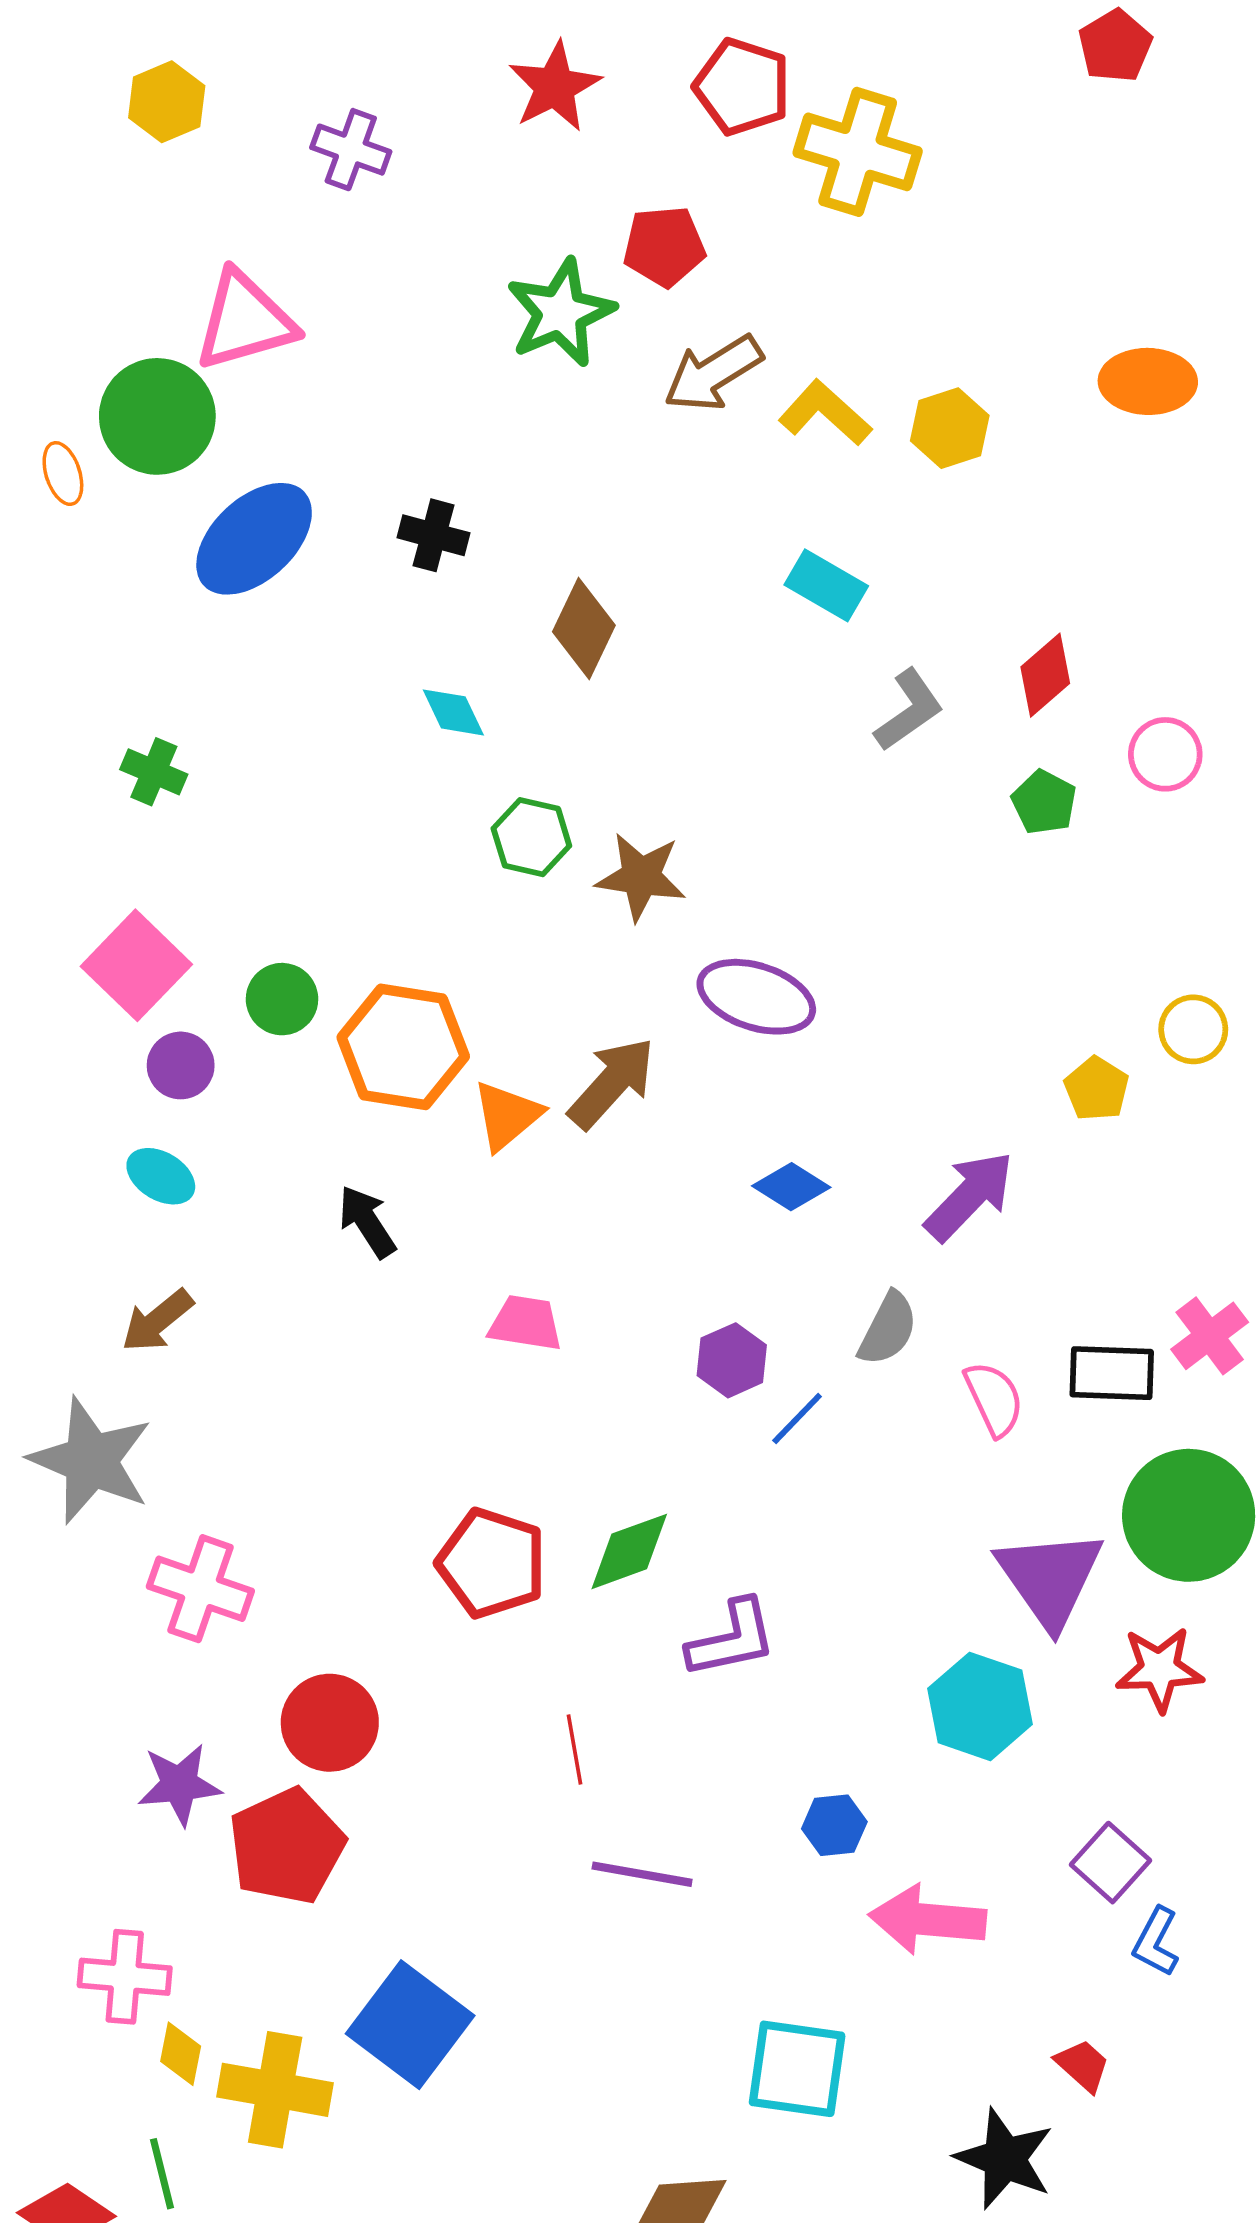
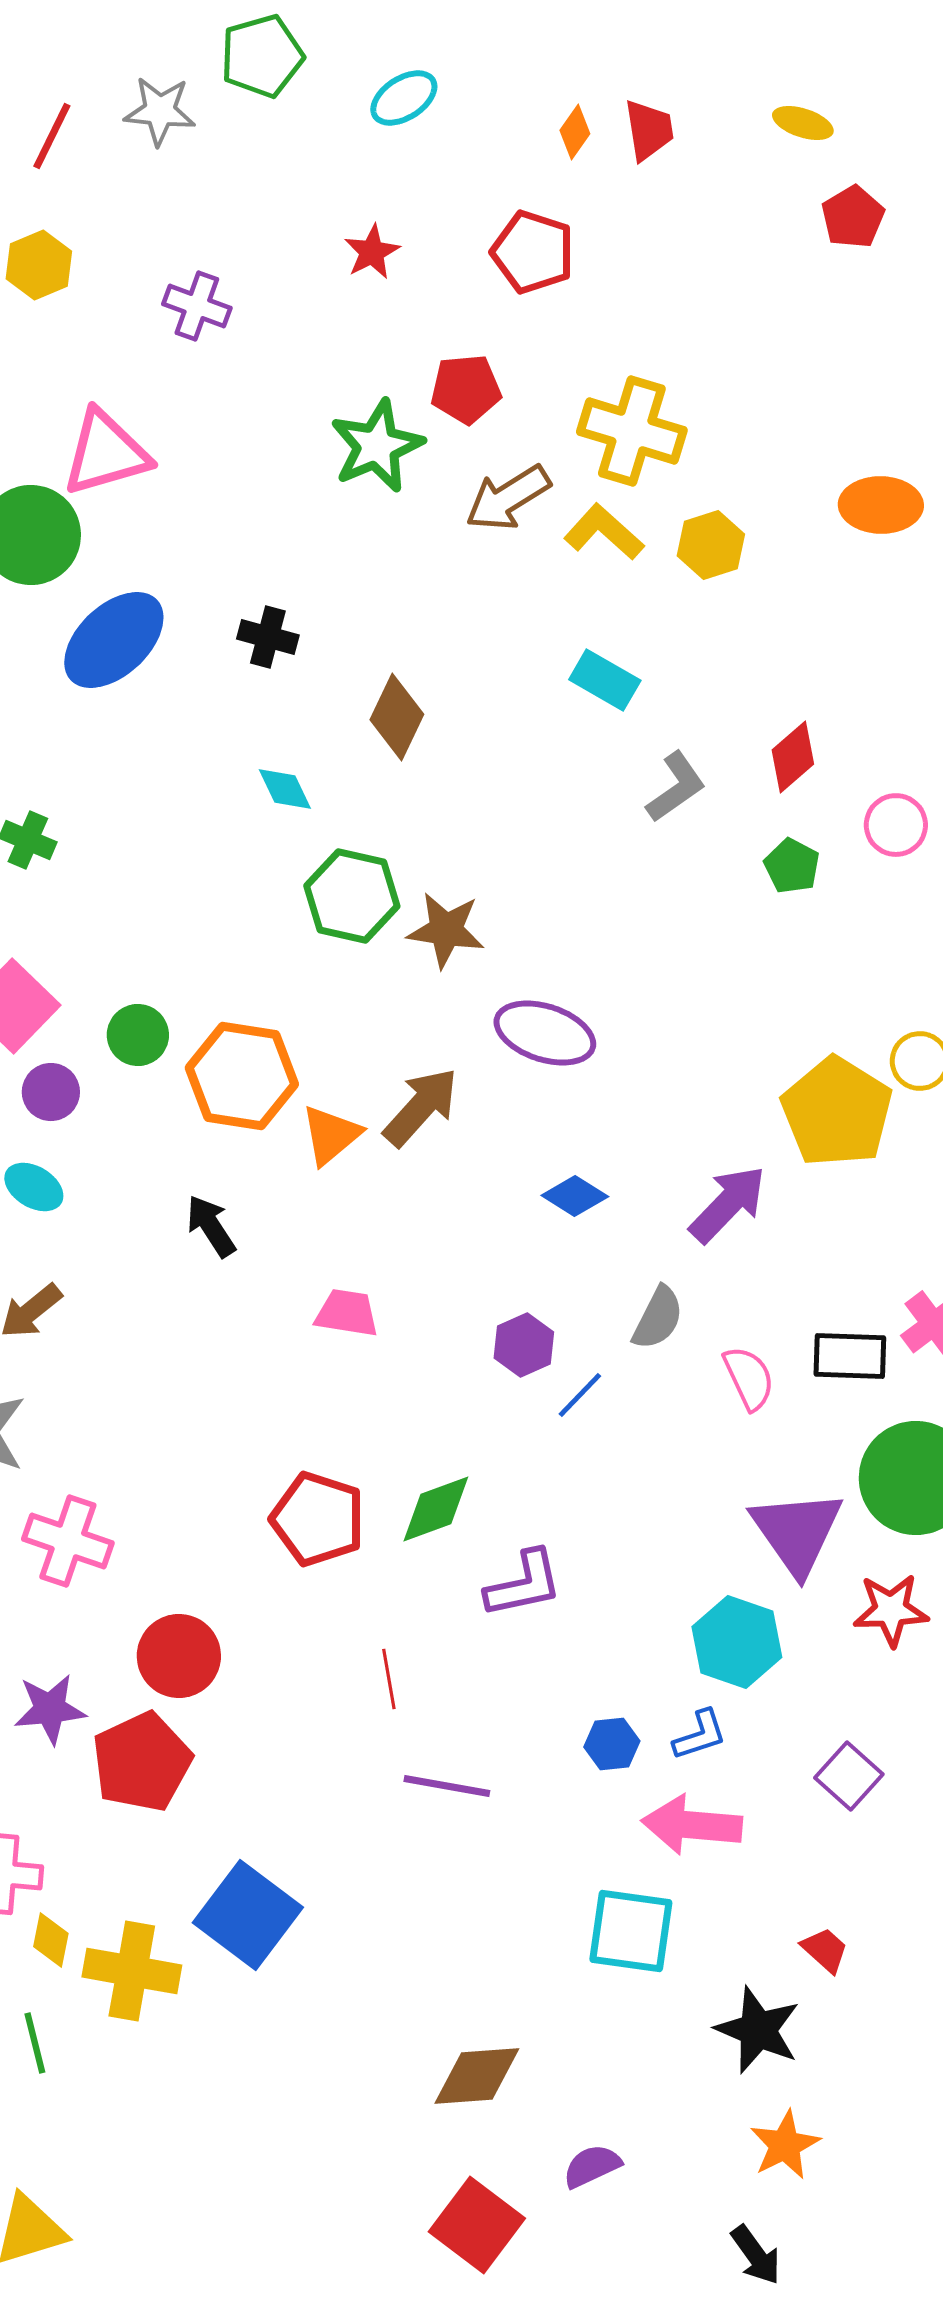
red star: (555, 87) -> (372, 252), size x0.7
yellow cross: (858, 152) -> (632, 431), moved
green hexagon: (531, 837) -> (352, 896), size x1.4
yellow pentagon: (1097, 1089) -> (837, 1112), size x2.0
blue L-shape: (1156, 1942) -> (700, 1735), moved, turned -136
cyan square: (797, 2069) -> (631, 1931), moved

